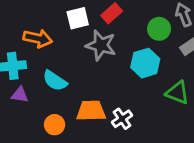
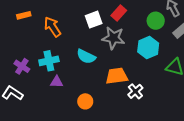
orange arrow: (38, 38) -> (53, 27), moved, turned -130
cyan semicircle: (55, 81) -> (86, 56), moved
orange trapezoid: (91, 111) -> (117, 76), moved

